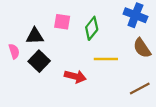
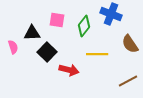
blue cross: (135, 15) -> (111, 14), moved
black square: (39, 61) -> (47, 52), moved

